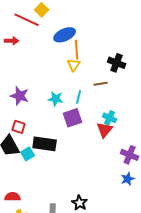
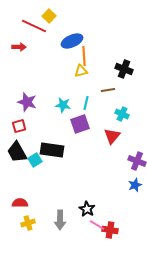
yellow triangle: (74, 65) -> (81, 71), turned 40
cyan cross: (110, 118) -> (122, 114), moved
red square: (19, 127) -> (19, 126), moved, turned -32

